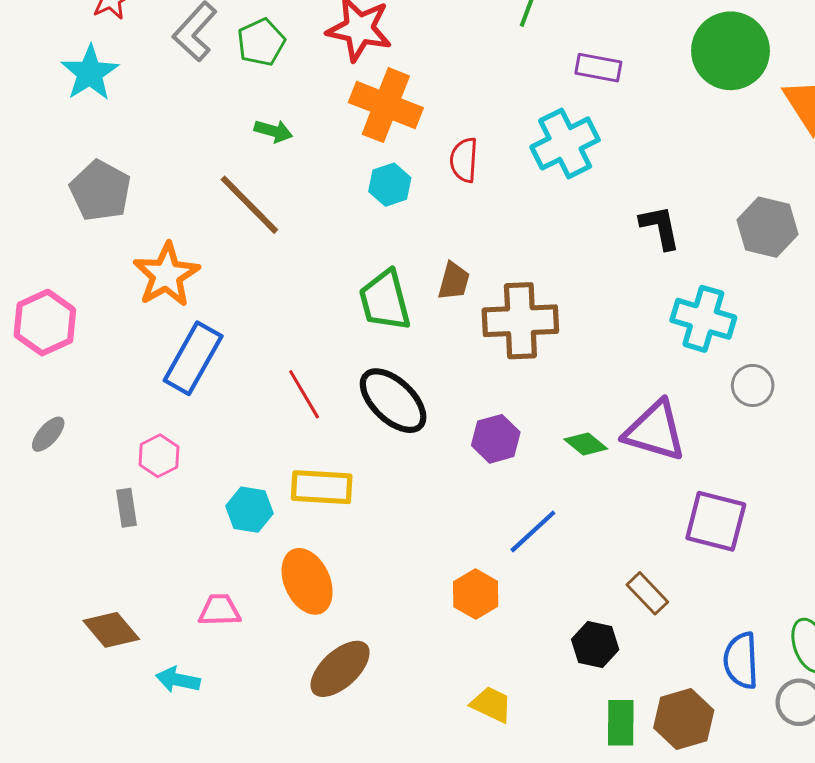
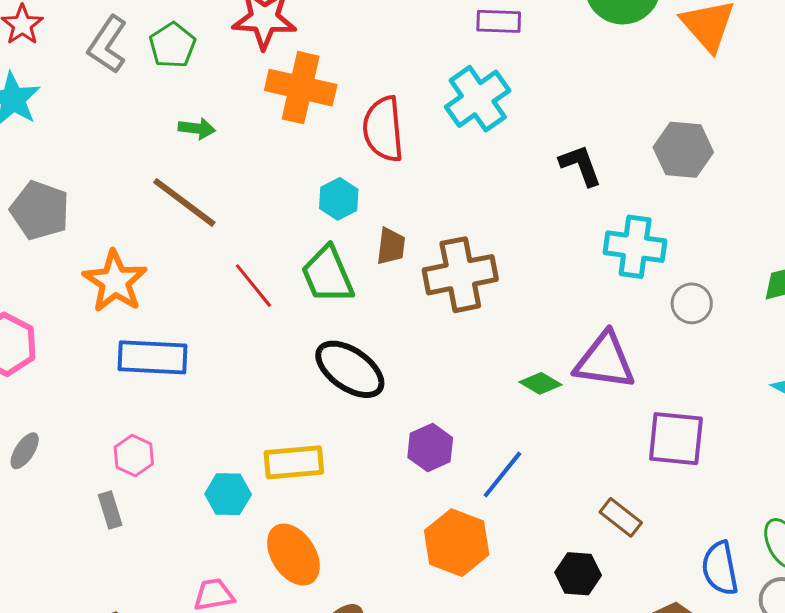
red semicircle: (464, 160) -> (383, 129), size x1.5
cyan hexagon: (390, 185) -> (339, 199), moved
blue rectangle: (193, 358) -> (152, 357), turned 72
red line: (304, 394) -> (253, 286), moved
purple hexagon: (496, 439) -> (430, 448), moved
orange hexagon: (476, 594) -> (457, 543), size x1.4

